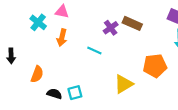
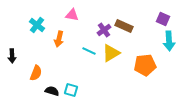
pink triangle: (62, 12) -> (72, 15), moved
yellow triangle: (124, 84) -> (111, 53), moved
cyan square: (75, 93) -> (71, 90), turned 32

